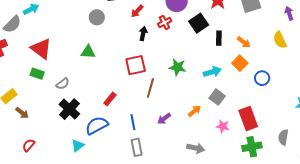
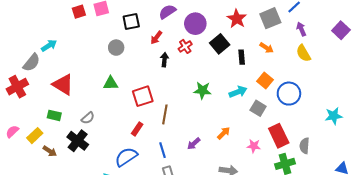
purple arrow: (289, 13) -> (301, 29), moved
orange arrow: (244, 42) -> (267, 48), moved
red square: (136, 65) -> (143, 96), moved
green rectangle: (37, 74) -> (54, 115), moved
blue circle: (262, 78) -> (289, 94), size x1.5
brown line: (150, 88) -> (165, 114), moved
gray square: (217, 97) -> (258, 108), moved
black cross: (69, 109) -> (78, 141), moved
gray semicircle: (283, 137) -> (305, 146), moved

